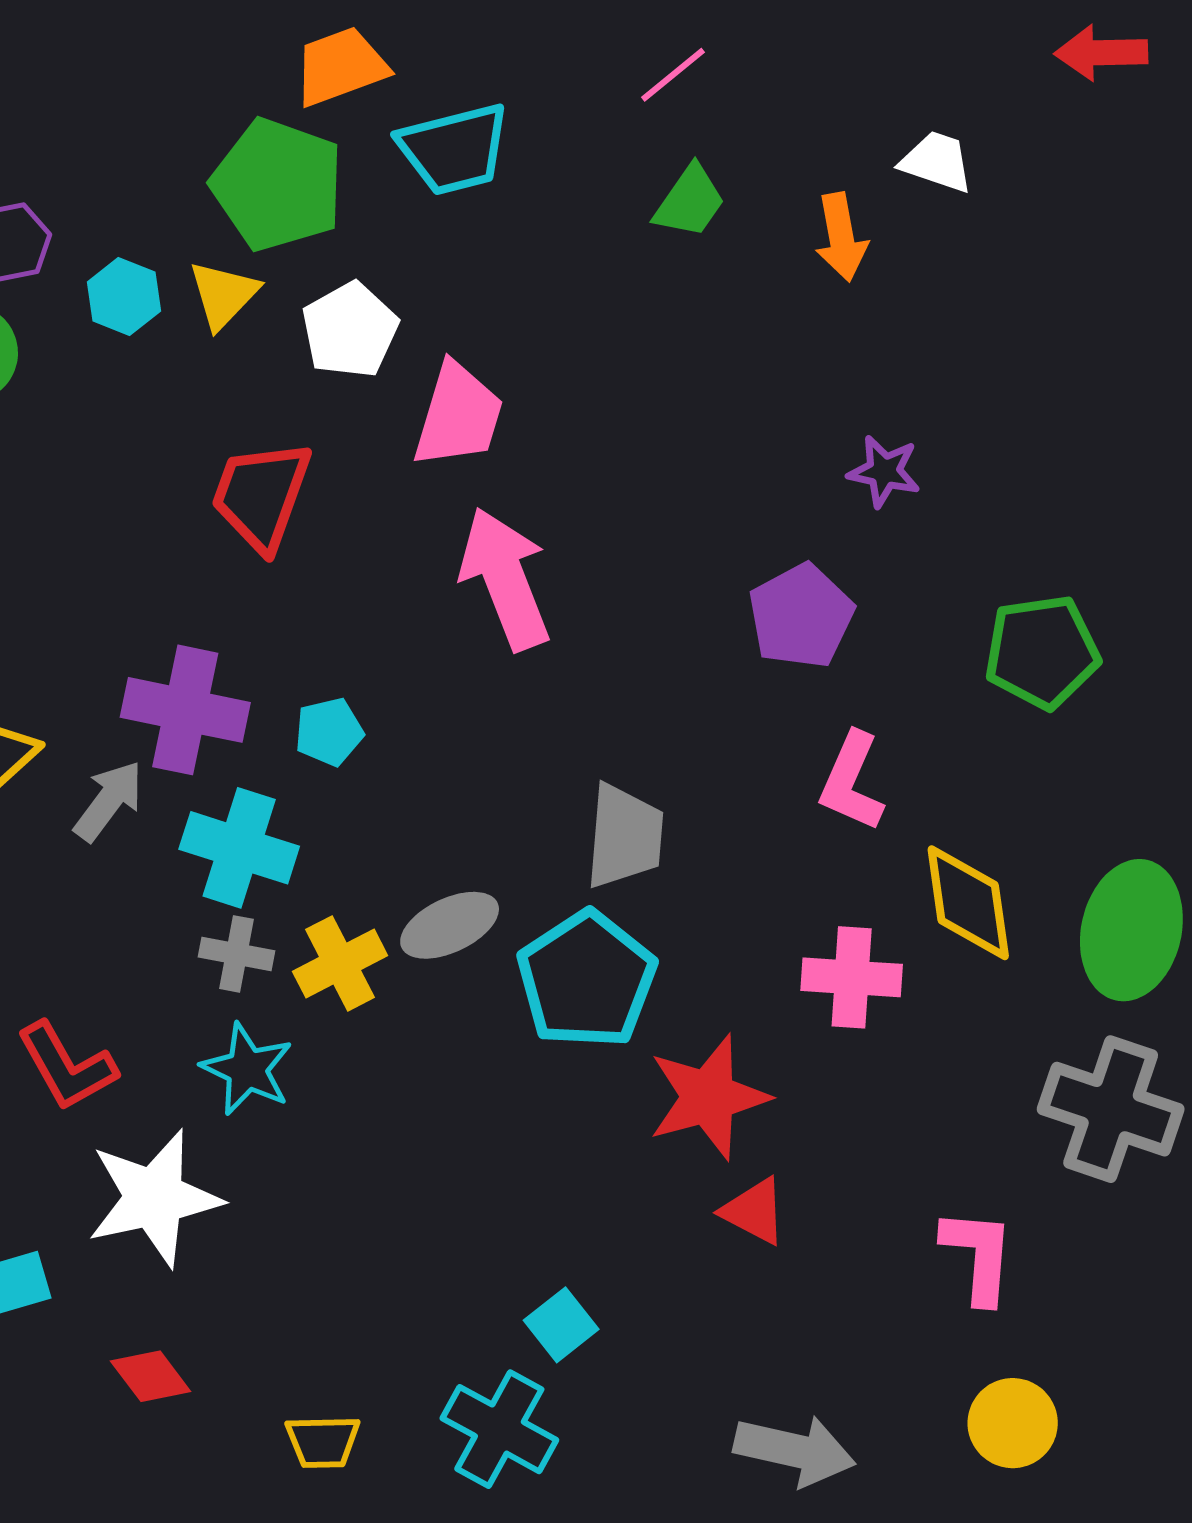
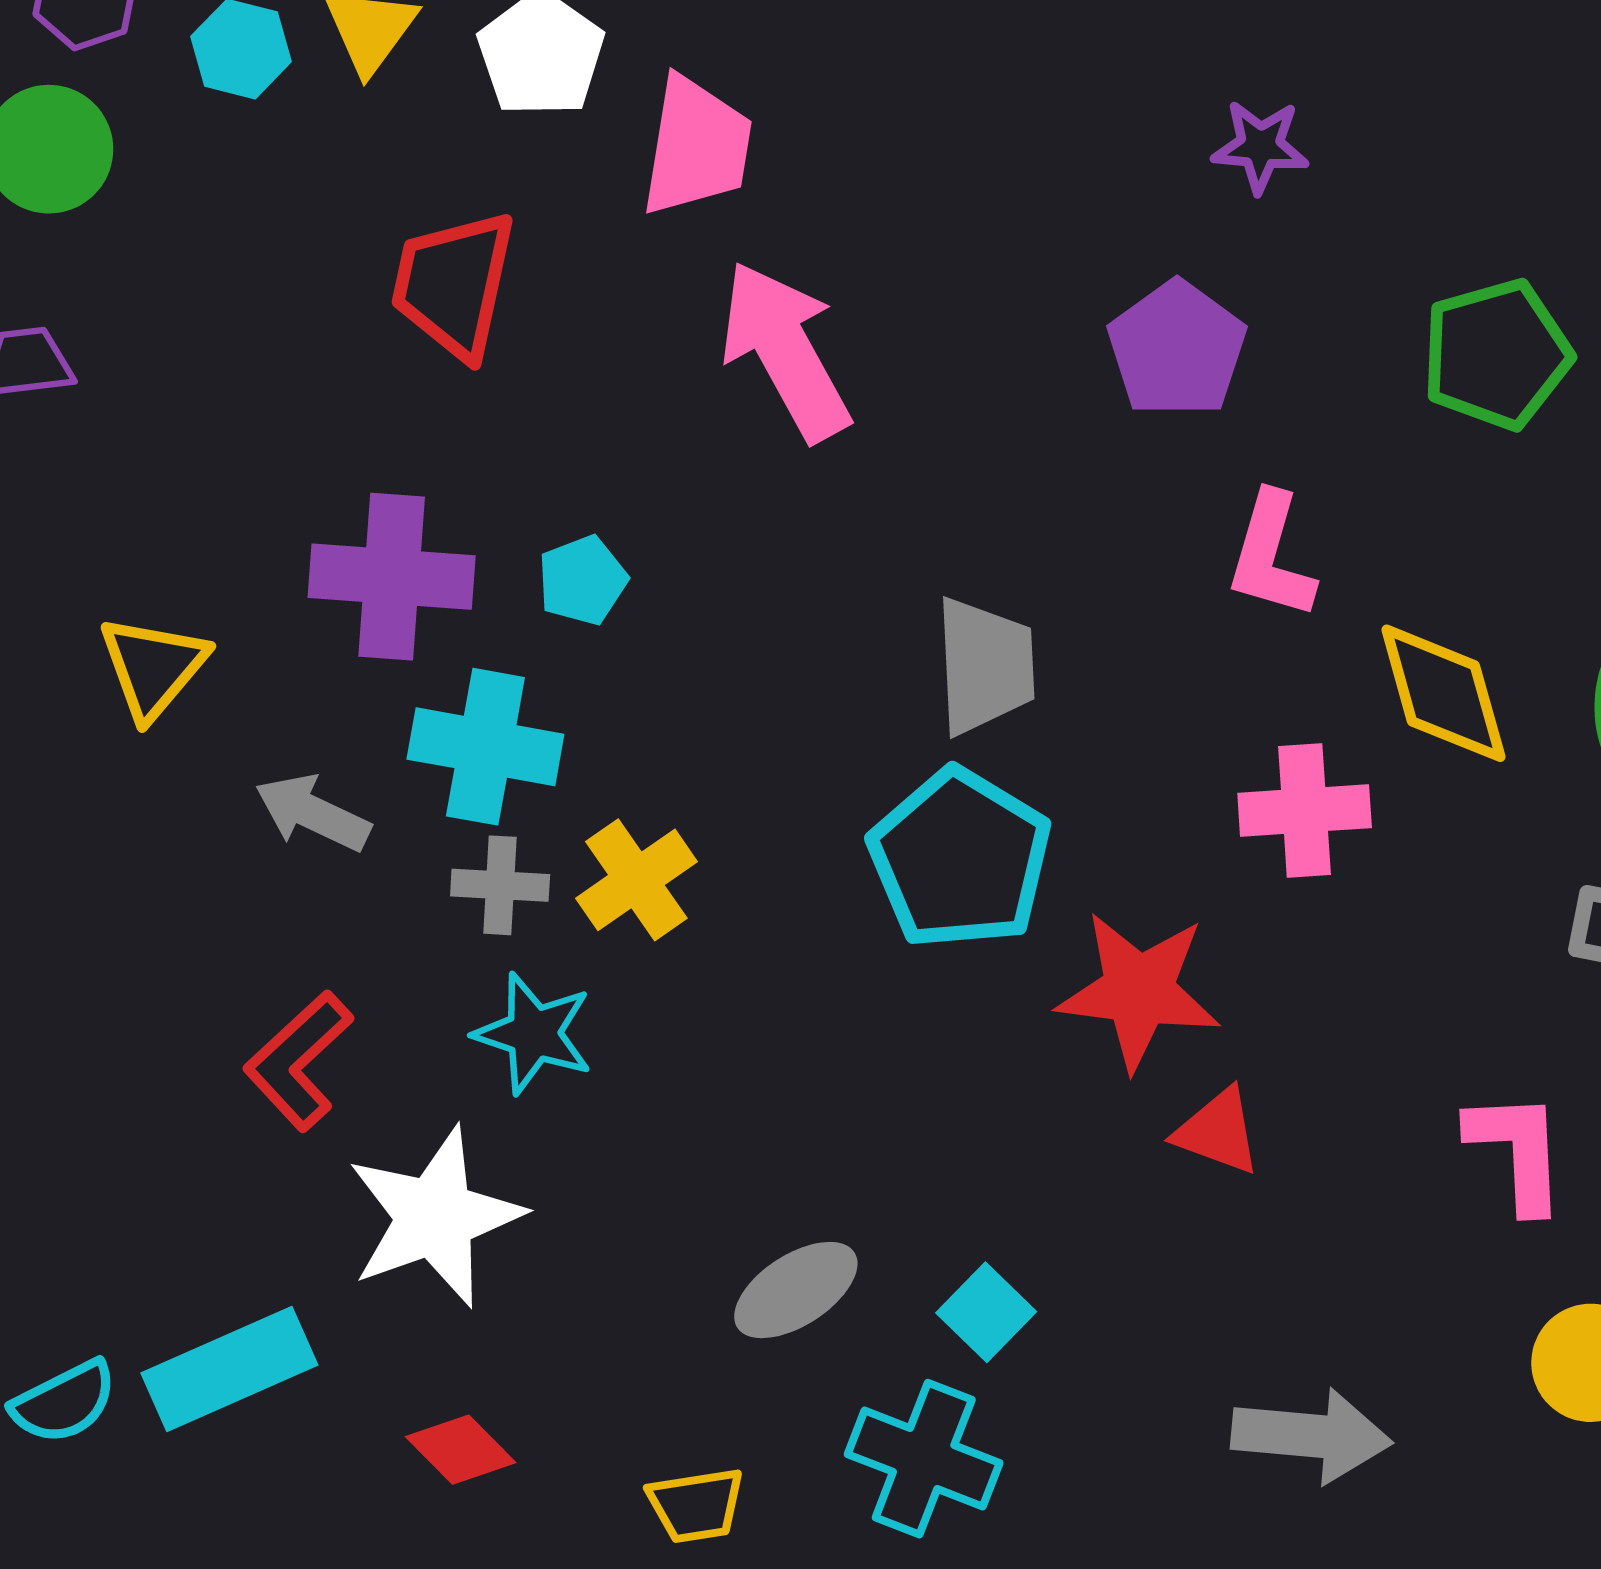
gray arrow: (109, 801) -> (313, 813), moved, turned -94
gray ellipse: (450, 925) -> (796, 1290), moved
red L-shape: (67, 1066) -> (298, 1061), turned 84
red star: (708, 1097) -> (1139, 991), turned 30

